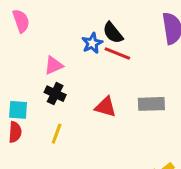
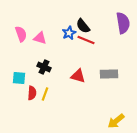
pink semicircle: (21, 21) -> (21, 34), moved
pink triangle: (54, 65) -> (40, 38), moved, turned 40
red semicircle: (15, 132) -> (32, 93), moved

